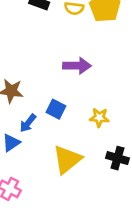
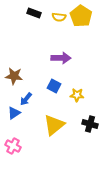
blue square: (56, 109) -> (54, 86), moved

